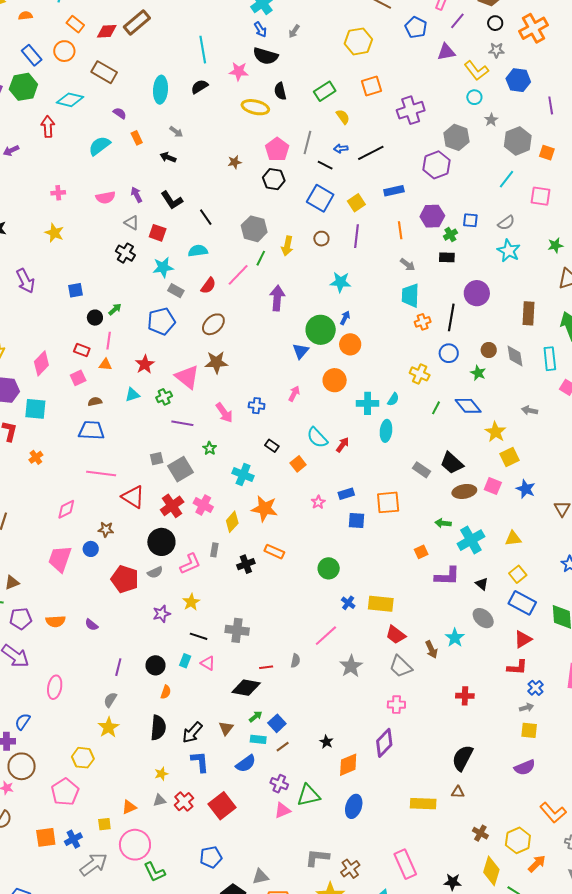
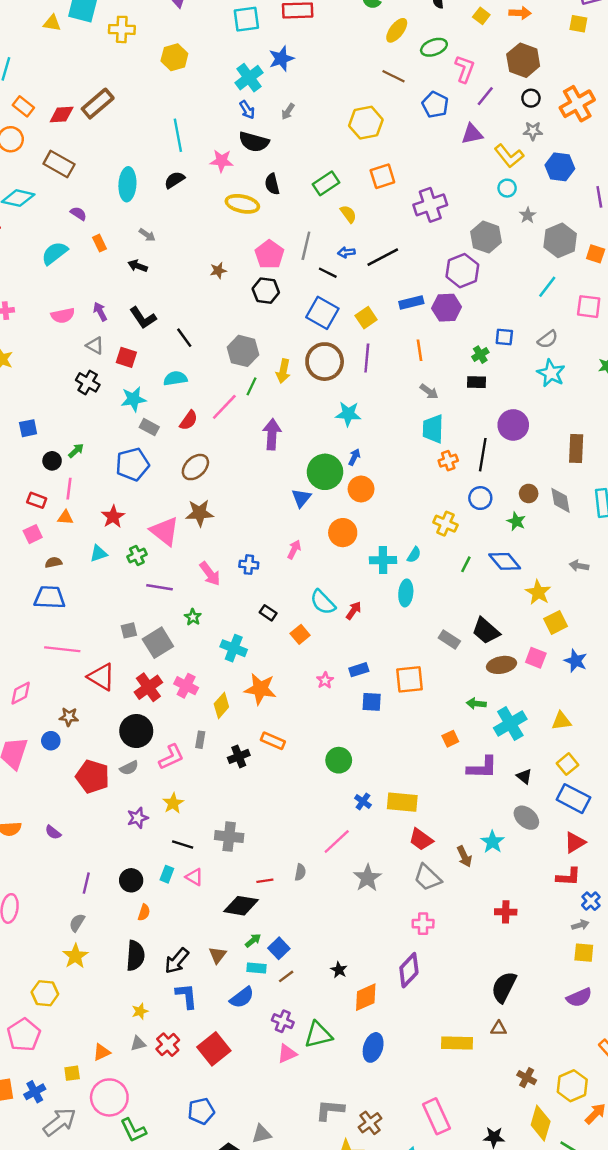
purple hexagon: (432, 216) -> (447, 308), moved
brown circle: (321, 239) -> (325, 362), size x2.0

